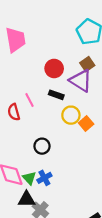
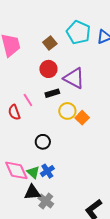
brown square: (87, 64) -> (50, 43), moved
black rectangle: (56, 95) -> (52, 93), turned -32

